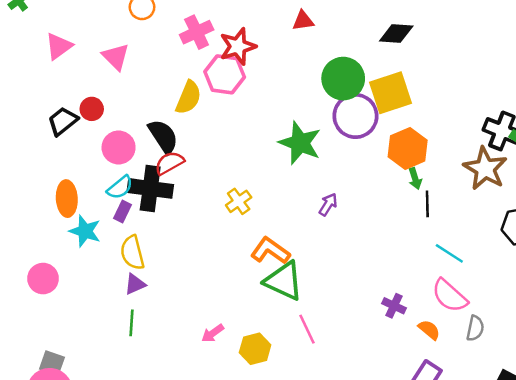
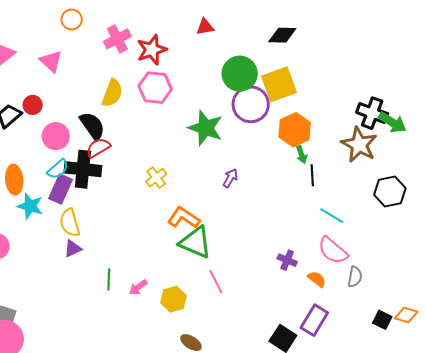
pink hexagon: (225, 74) -> (155, 88), moved
purple rectangle: (123, 212) -> (61, 189), size x1.6
green line: (132, 323) -> (109, 279), moved

